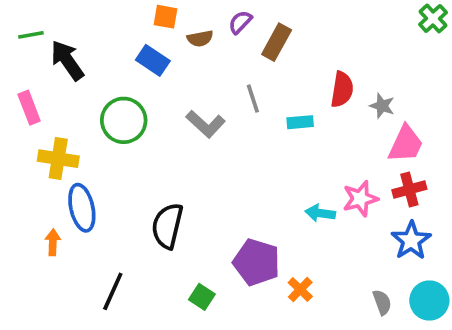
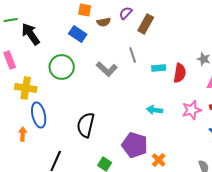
red semicircle: (342, 89) -> (180, 73), moved
cyan arrow: (320, 213) -> (155, 110), moved

